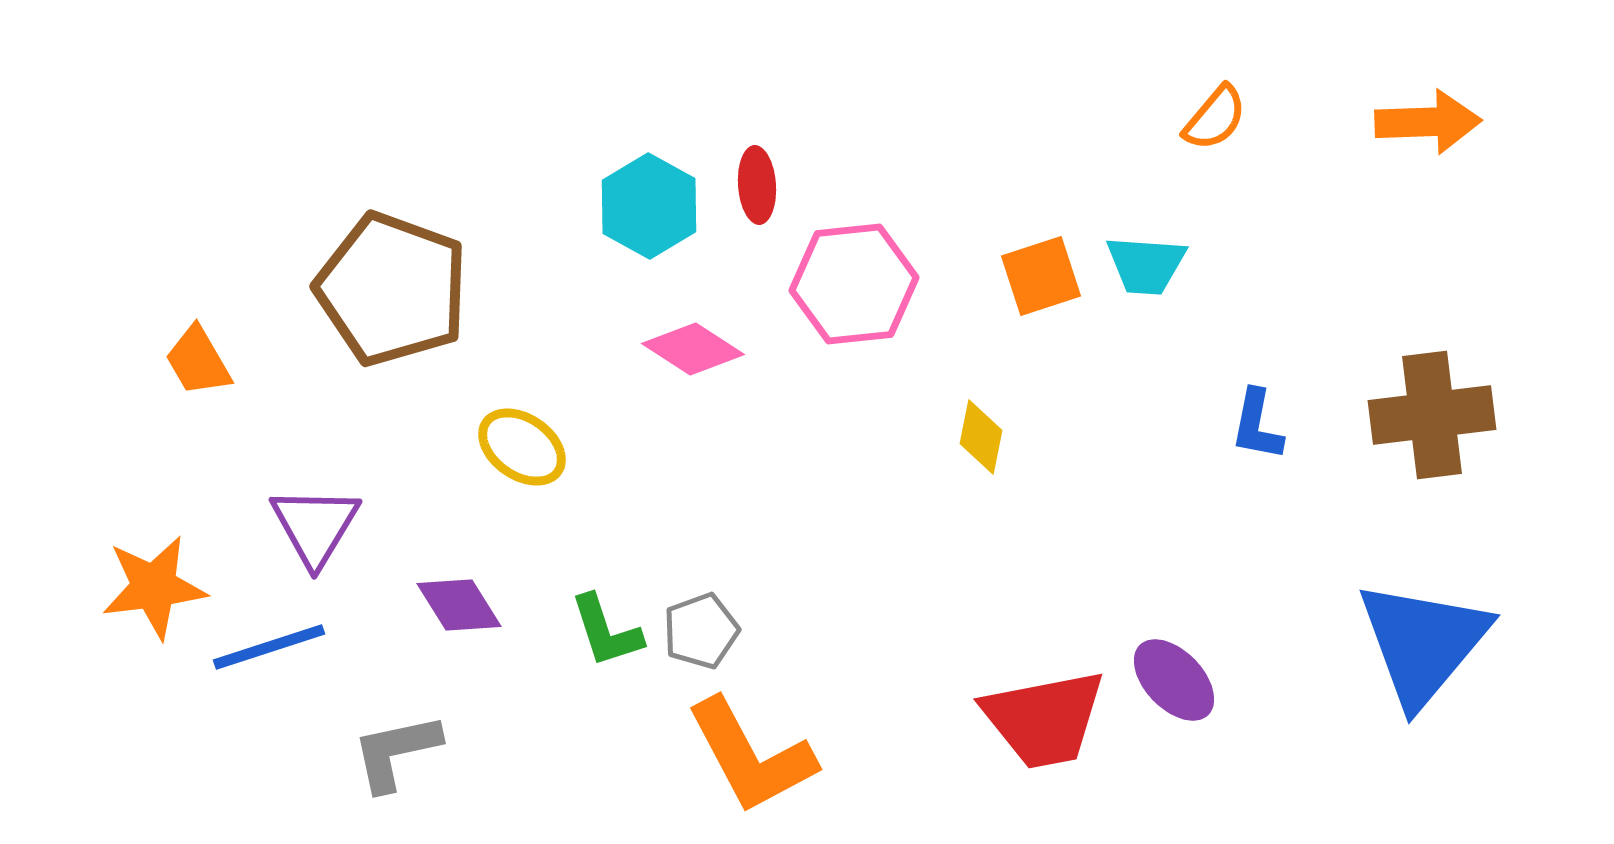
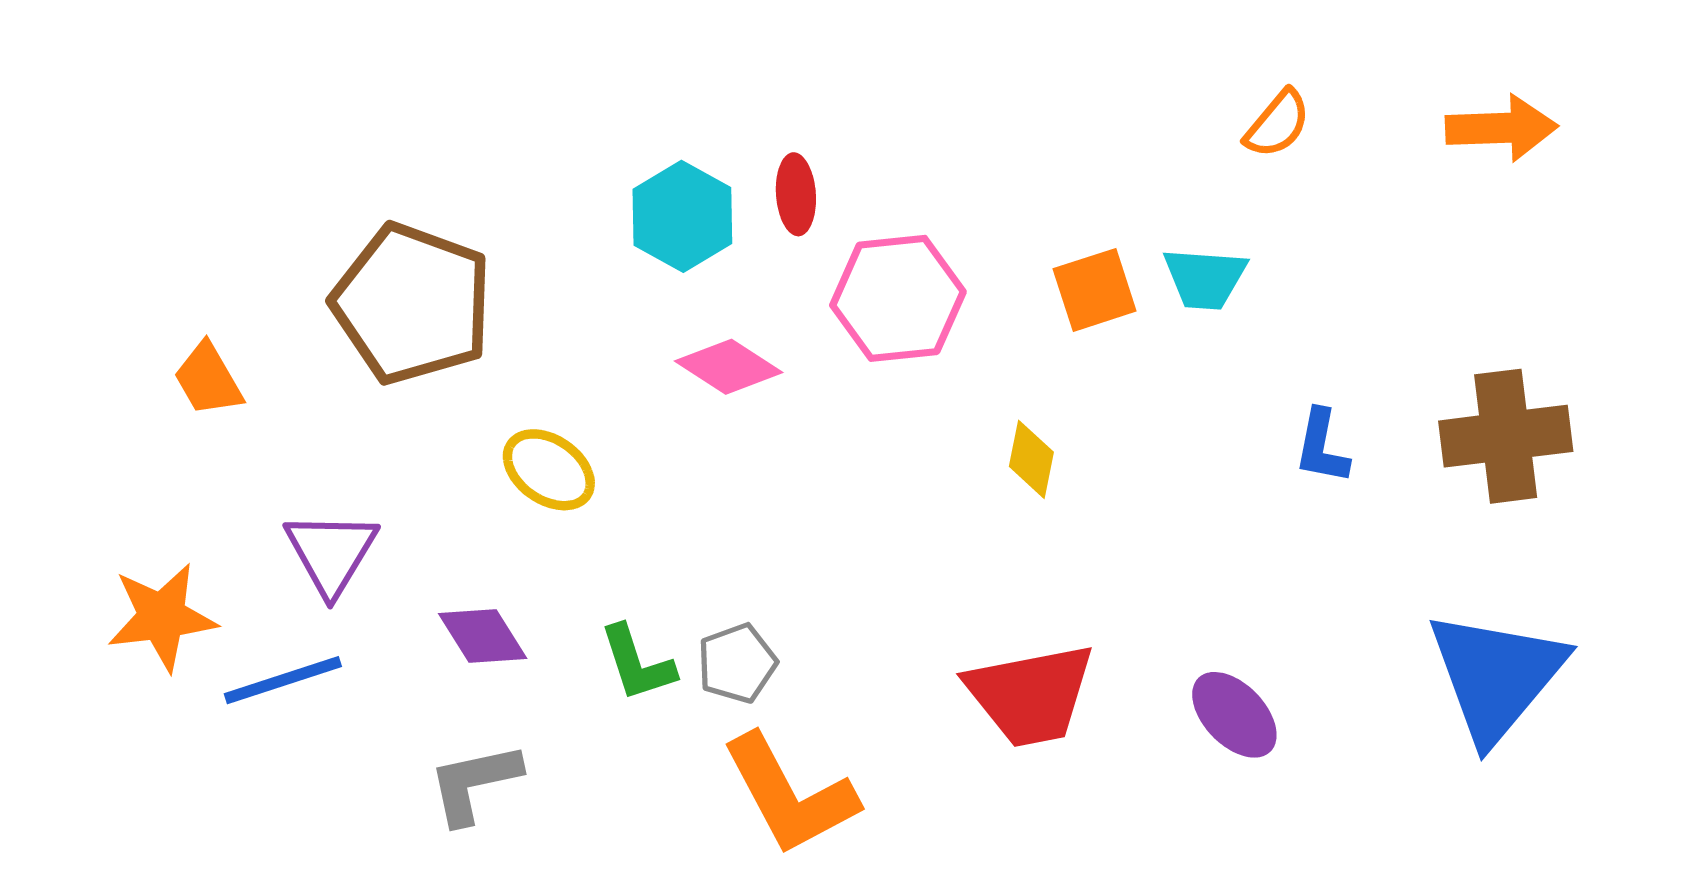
red trapezoid: (1044, 719) -> (1030, 695), moved
gray L-shape: (396, 752) -> (474, 783), moved

